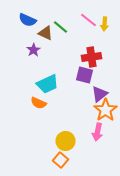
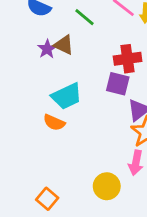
brown triangle: (46, 33) -> (64, 45), moved
yellow circle: (66, 141) -> (107, 186), moved
orange square: (60, 160) -> (47, 199), moved

